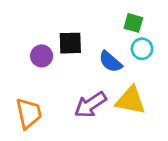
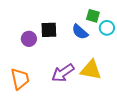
cyan circle: (142, 49) -> (107, 28), moved
blue semicircle: (110, 62) -> (80, 32), moved

